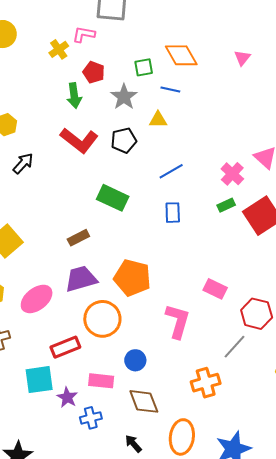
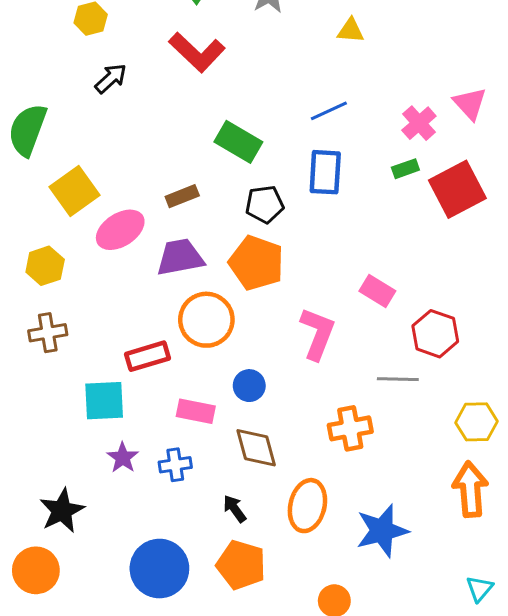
yellow triangle: (158, 120) -> (351, 31), moved
black pentagon: (124, 140) -> (265, 204), moved
blue rectangle: (173, 213) -> (325, 172), size x1.4
pink ellipse: (37, 299) -> (120, 230), moved
gray line: (234, 347) -> (398, 379), turned 44
purple star: (67, 397) -> (123, 458), moved

